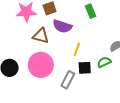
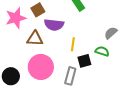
green semicircle: (104, 62) -> (102, 51), turned 56

